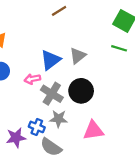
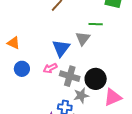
green line: (119, 48) -> (96, 24), moved
black circle: (81, 91) -> (96, 79), moved

